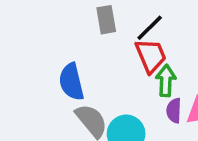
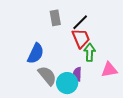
blue semicircle: (71, 82) -> (36, 53), turned -140
purple semicircle: (174, 111) -> (77, 74), moved

